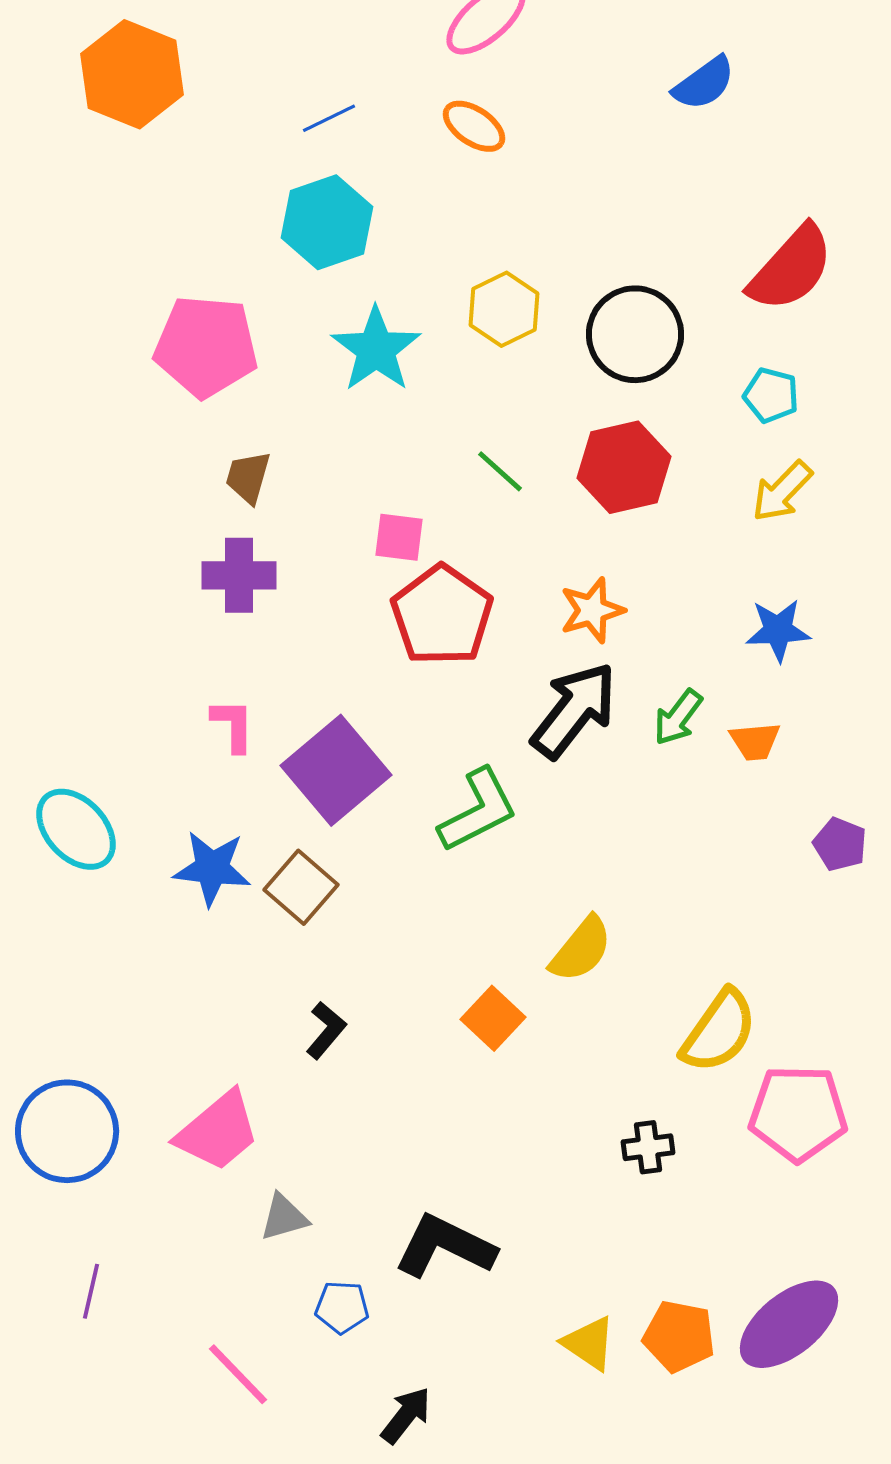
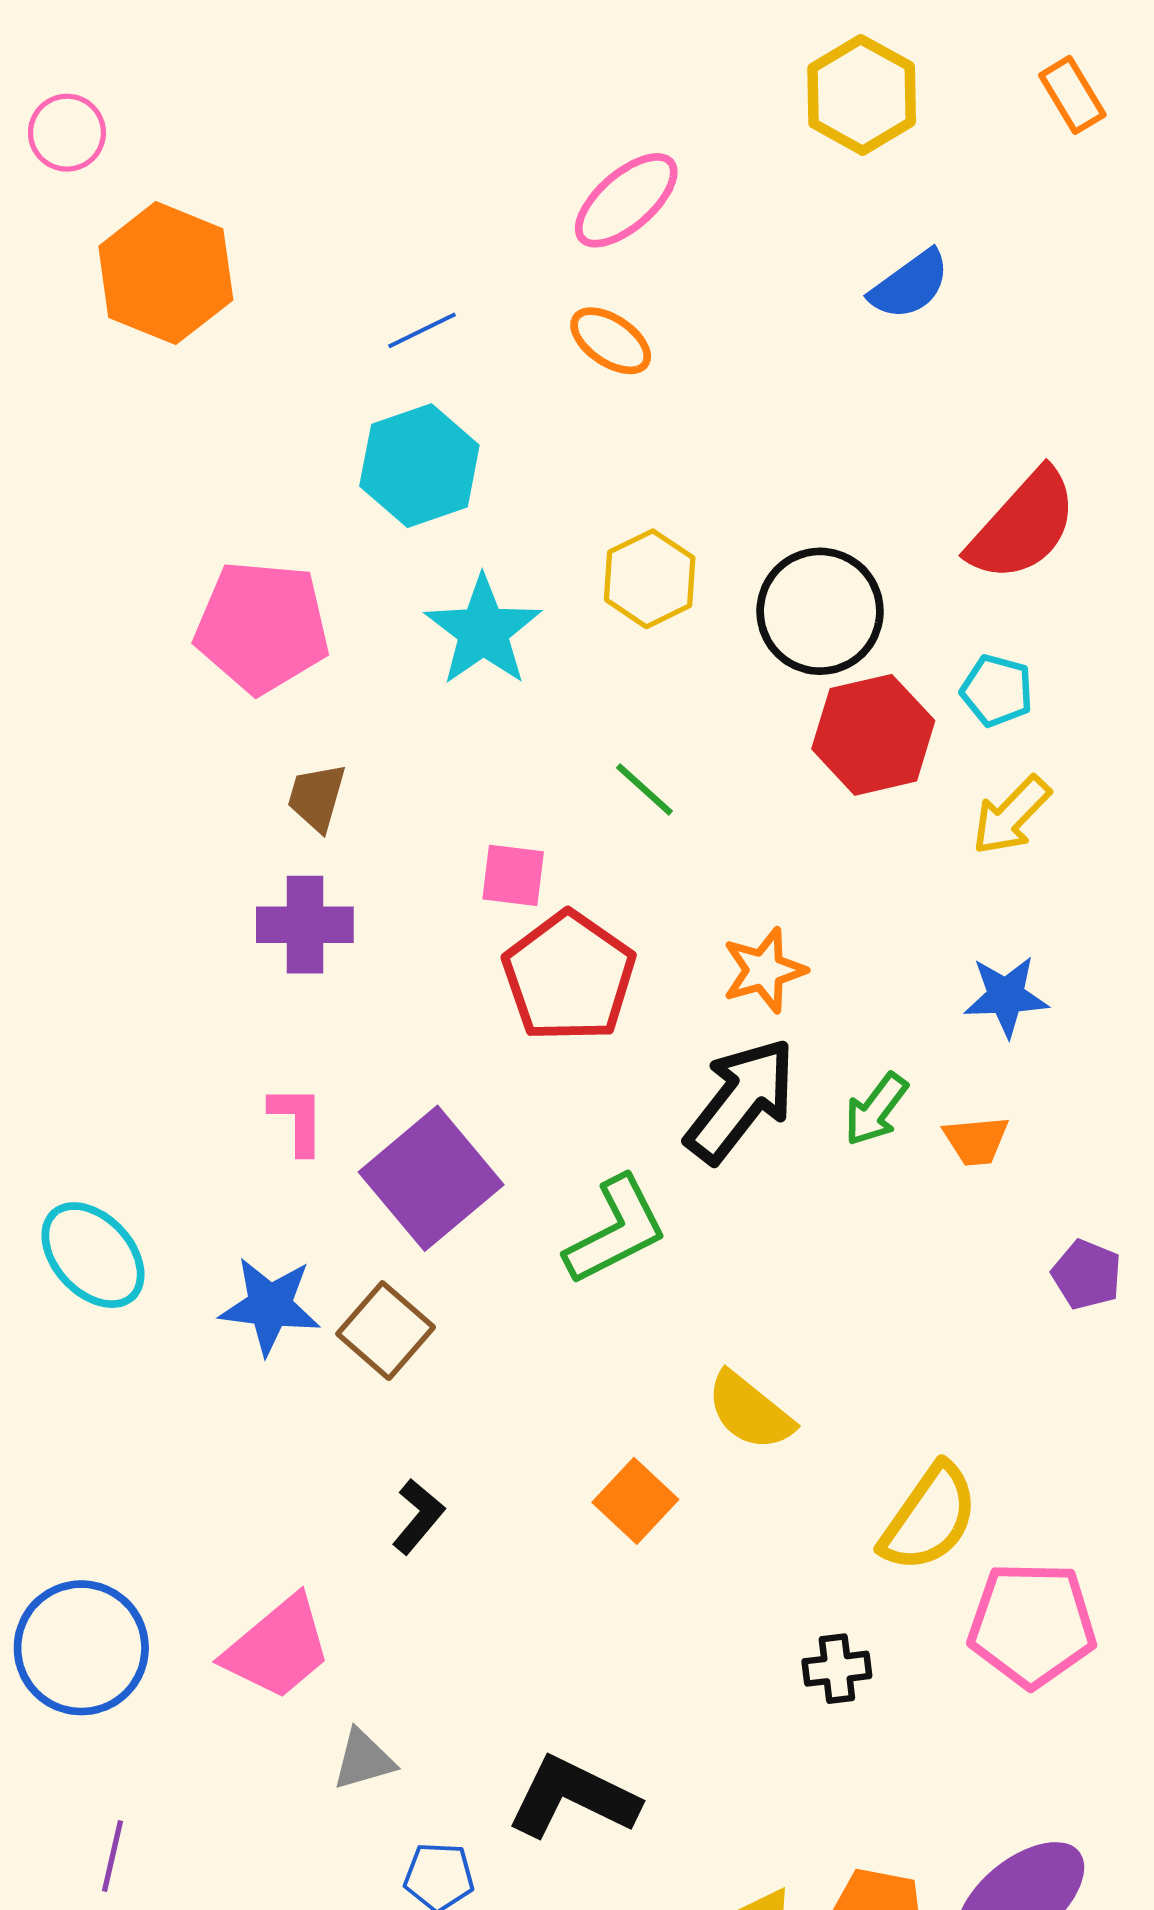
red hexagon: (624, 467) -> (873, 735), moved
yellow semicircle: (581, 949) -> (750, 1411), turned 90

